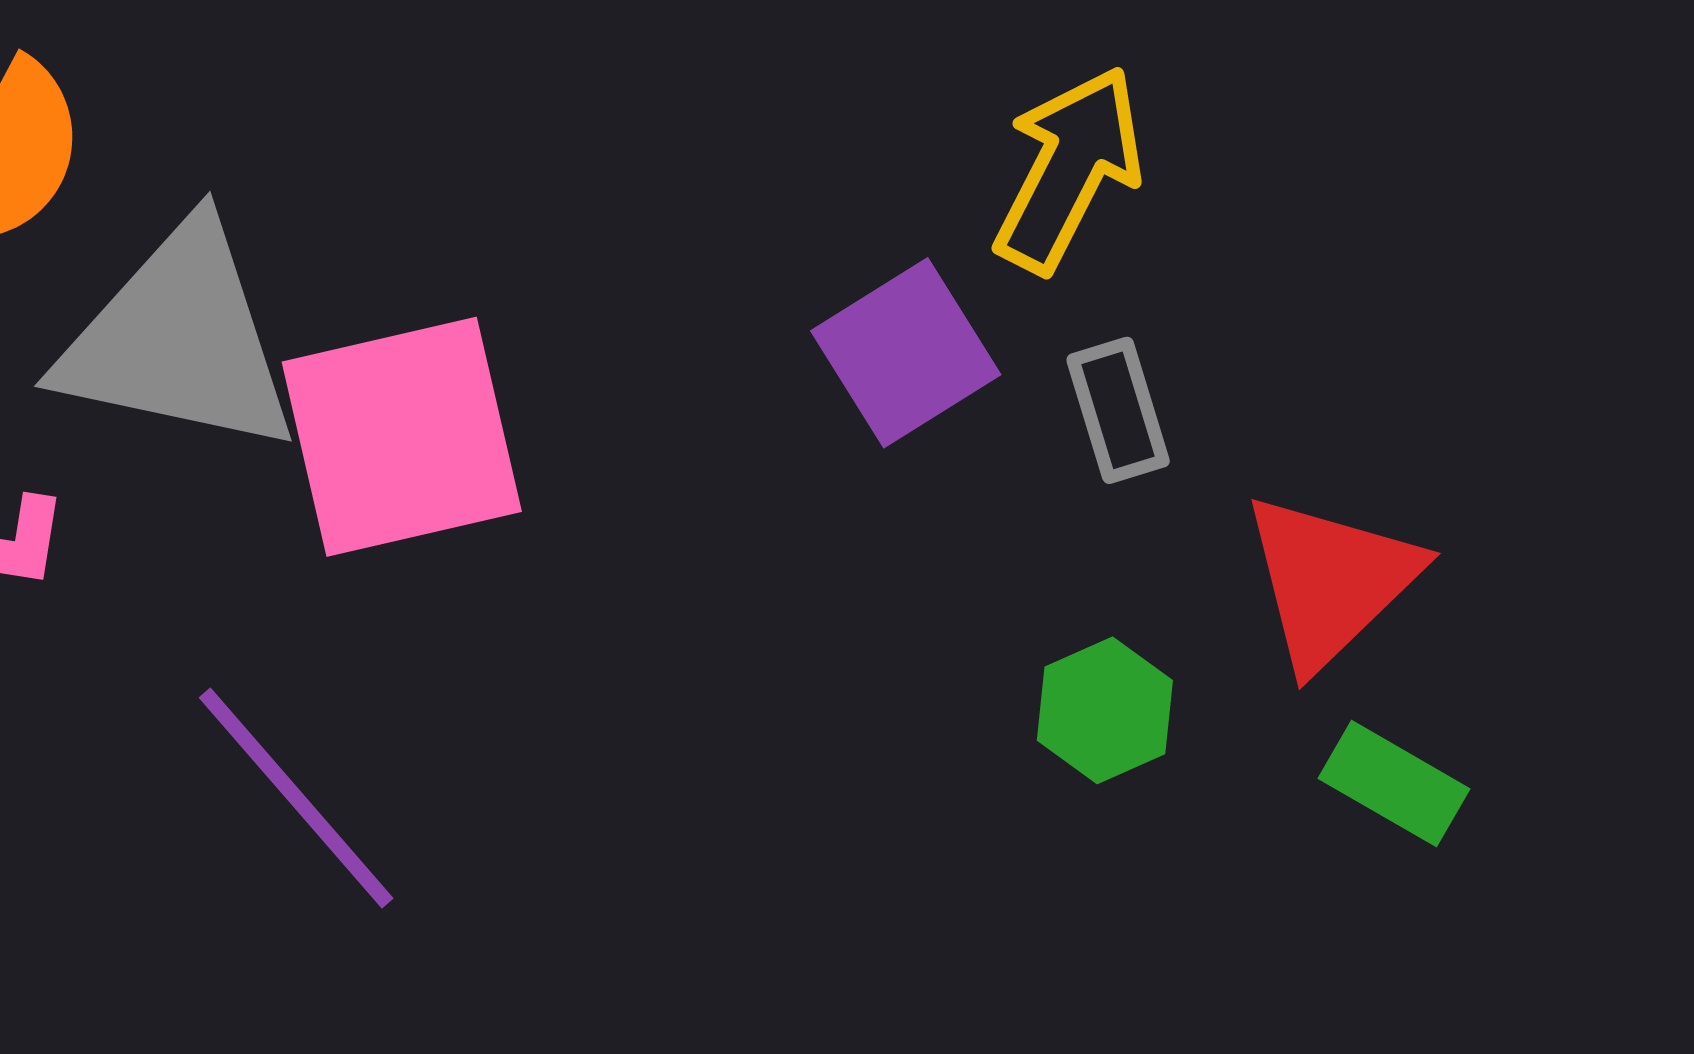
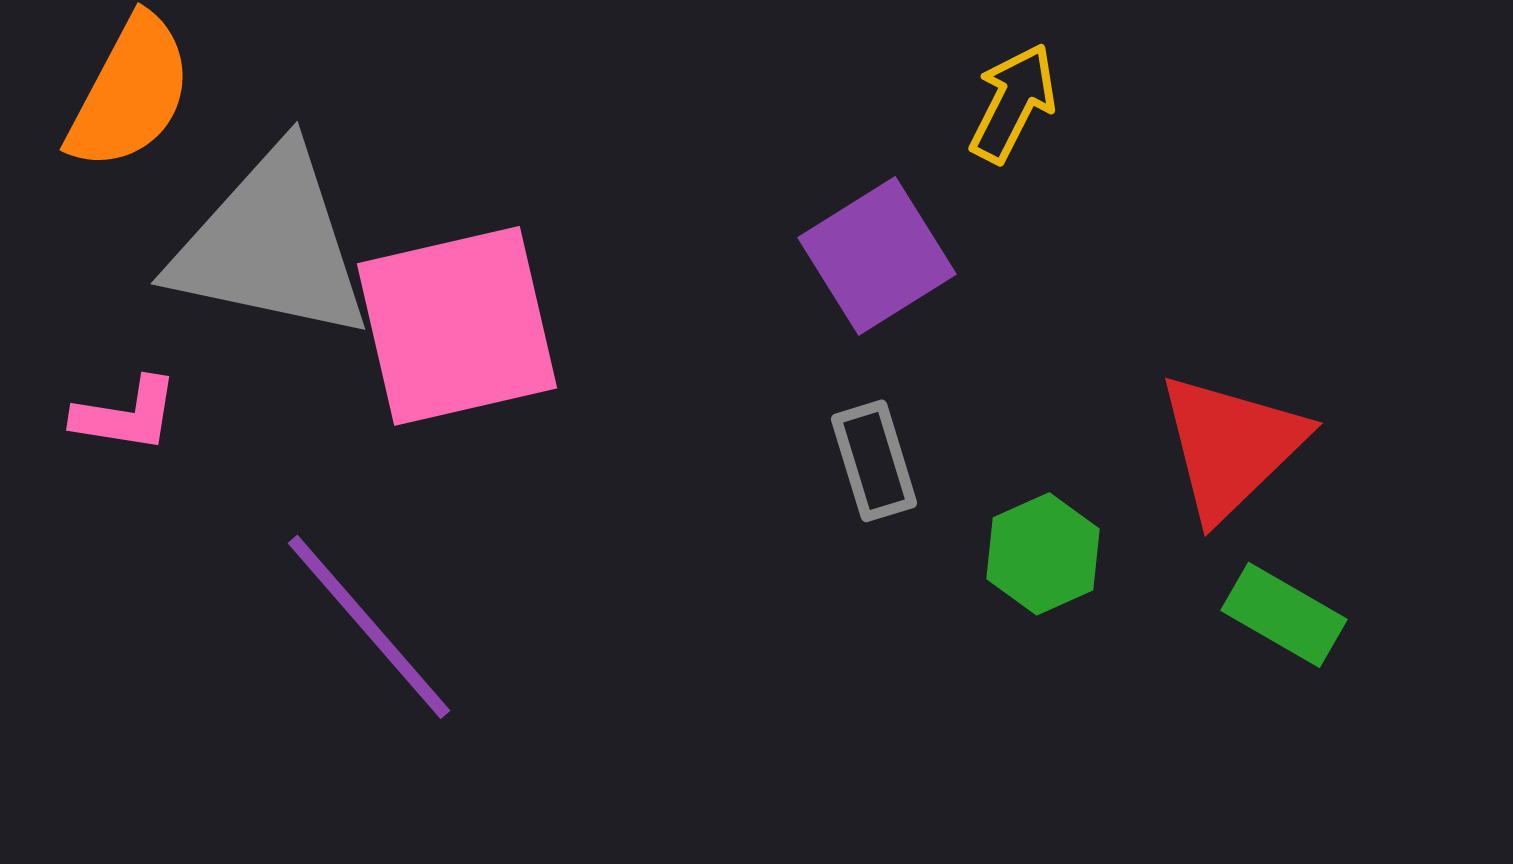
yellow arrow: (1069, 169) -> (1013, 103), size x0.7
gray rectangle: (1118, 410) -> (874, 461), moved

